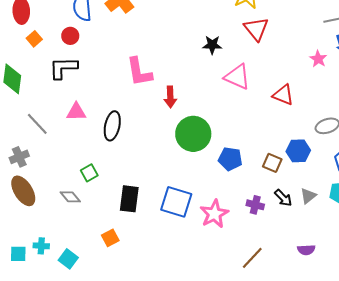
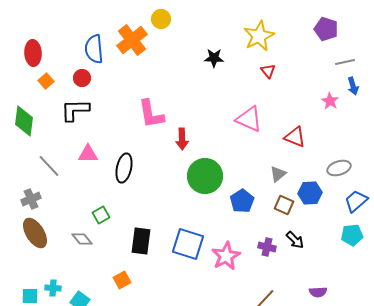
red triangle: (256, 29) -> (268, 71), size x0.6
black star: (212, 45) -> (214, 58), moved
blue pentagon: (230, 159) -> (242, 201), turned 30
gray triangle: (308, 196) -> (278, 174), moved

